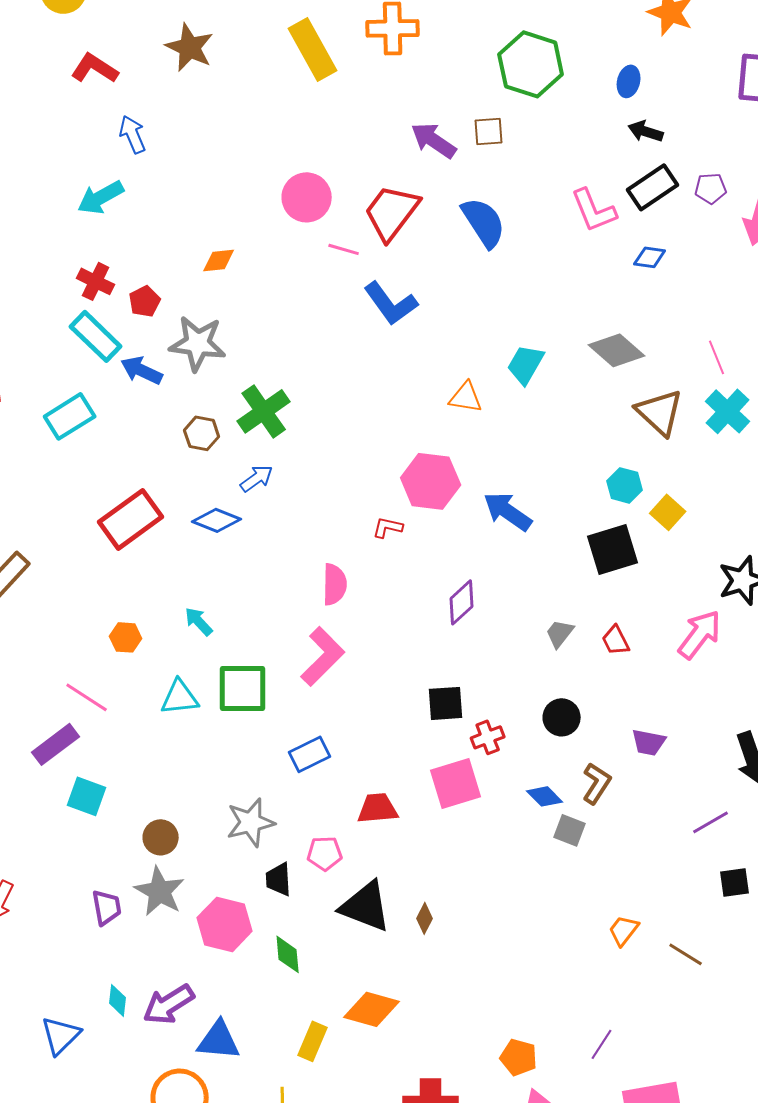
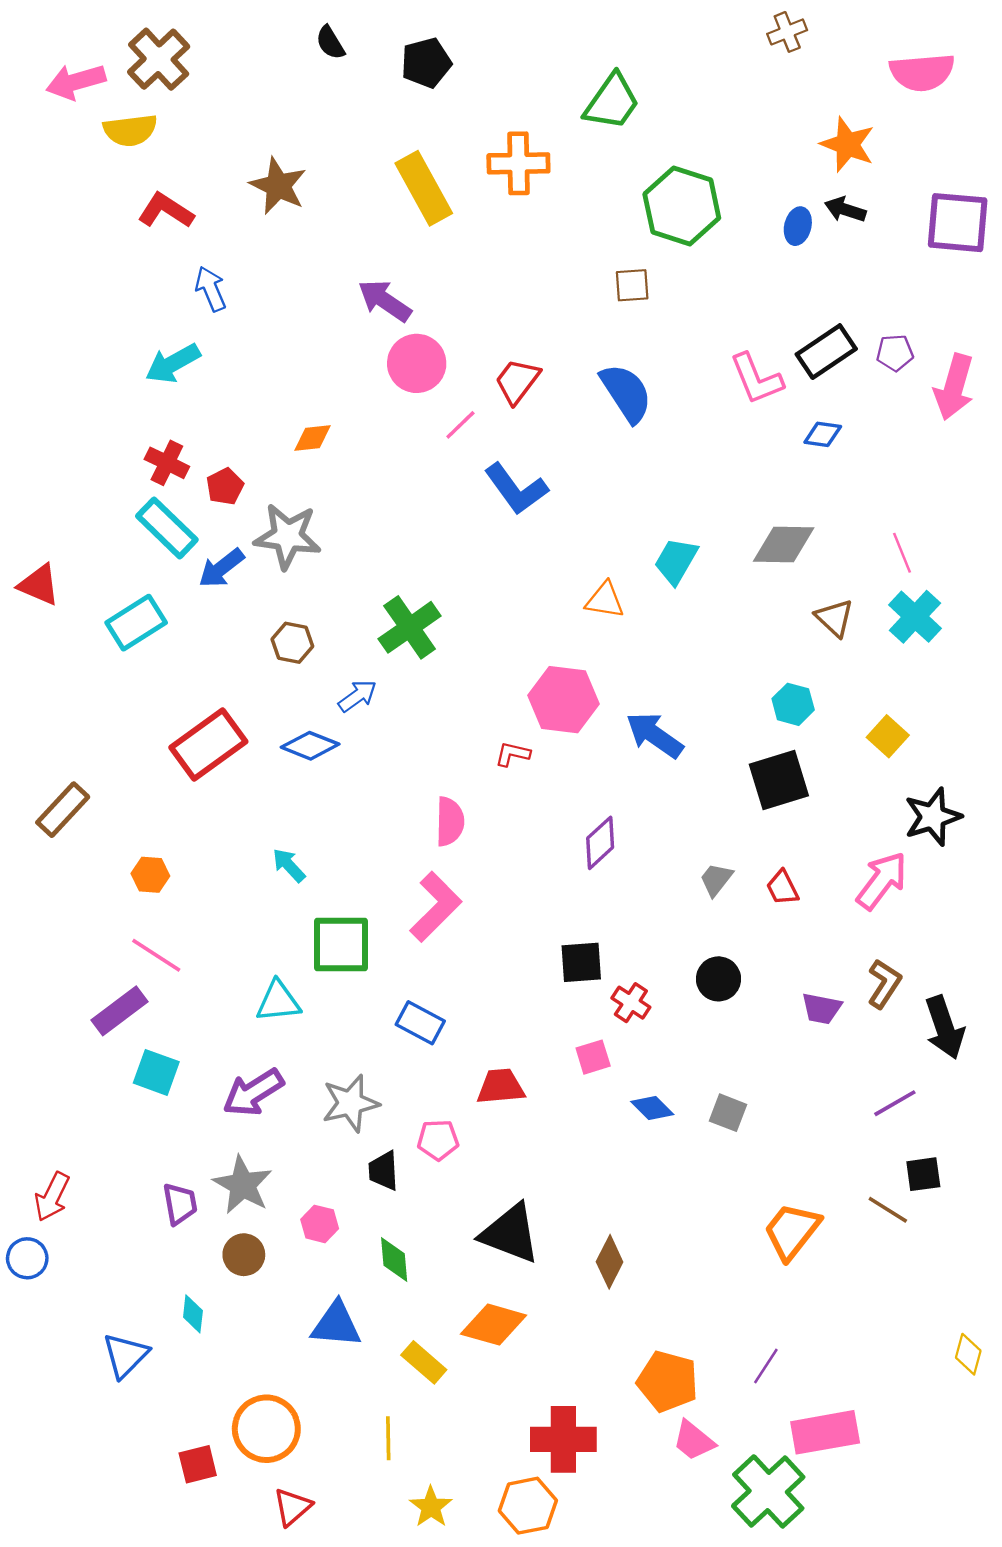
black arrow: (646, 131) -> (845, 210), moved
purple arrow: (434, 140) -> (385, 301), moved
red trapezoid: (392, 212) -> (517, 381), size x0.7
pink line: (344, 249) -> (460, 425), turned -60
gray diamond: (617, 350) -> (784, 545), turned -40
blue arrow: (142, 370) -> (221, 568), turned -63
green cross: (264, 411) -> (410, 627), moved
brown triangle: (660, 412) -> (835, 618), size x0.7
yellow square: (668, 512) -> (888, 736), moved
orange hexagon: (126, 637) -> (150, 875), moved
cyan triangle: (180, 697) -> (278, 1001), moved
red cross: (488, 737) -> (631, 1003), turned -36
blue rectangle: (310, 754) -> (420, 1023), turned 54
pink square: (456, 783) -> (593, 1057), size x0.6
brown L-shape: (597, 783) -> (884, 984), moved
blue diamond: (545, 796) -> (652, 1108), moved
brown circle: (161, 837) -> (244, 1255), moved
black triangle: (366, 906) -> (510, 1233), moved
brown diamond: (425, 918) -> (610, 1262), moved, size x1.4
pink hexagon: (225, 924) -> (320, 1224), size x0.6
orange trapezoid: (624, 930) -> (792, 1231), size x1.6
brown line: (686, 954) -> (888, 1210), moved
purple arrow: (169, 1004) -> (253, 1093), moved
blue triangle: (219, 1040) -> (336, 1325), moved
yellow rectangle: (313, 1041) -> (424, 1362), turned -72
orange pentagon: (519, 1057) -> (668, 1381), size x1.4

